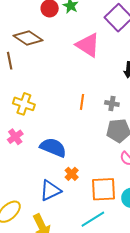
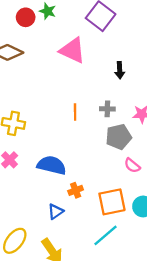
orange cross: (72, 174) -> (76, 190), turned 32
blue triangle: (50, 190) -> (56, 211), size x0.7

